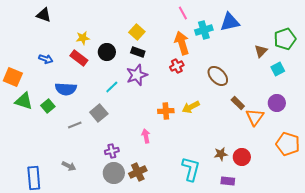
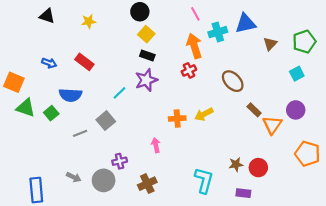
yellow star: (83, 38) -> (89, 21), moved
brown triangle: (261, 51) -> (270, 44), moved
black circle: (107, 52) -> (140, 12), moved
gray circle: (114, 173) -> (104, 180), moved

